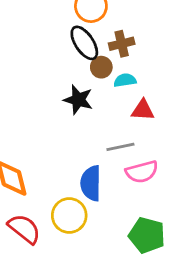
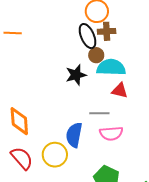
brown cross: (122, 44) -> (107, 31), moved
cyan semicircle: (125, 80) -> (111, 67), size x1.8
black star: (78, 100) -> (76, 75), turned 30

